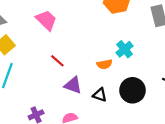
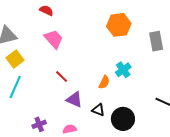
orange semicircle: (104, 64) -> (104, 82), turned -56
black circle: (132, 90) -> (123, 119), moved

